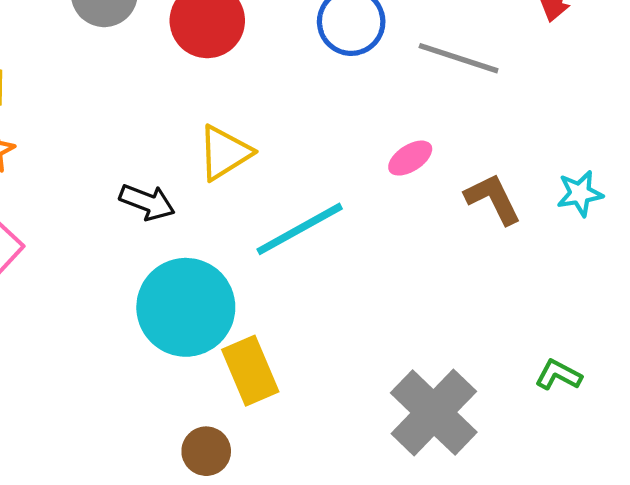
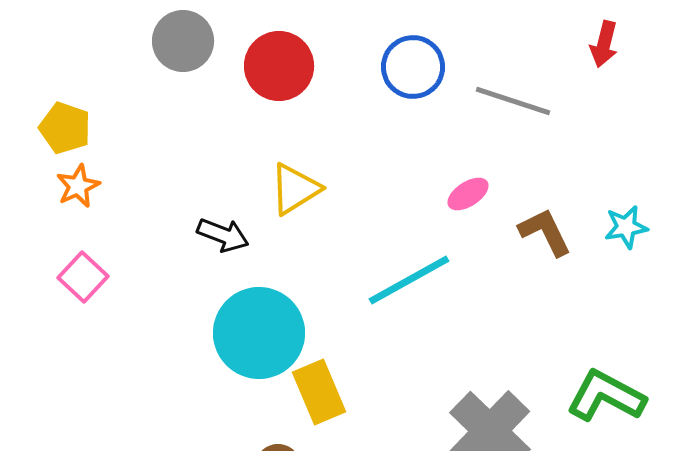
cyan line: (300, 229) -> (409, 280), moved
green L-shape: (558, 375) -> (606, 396), size x1.8

